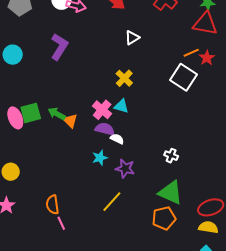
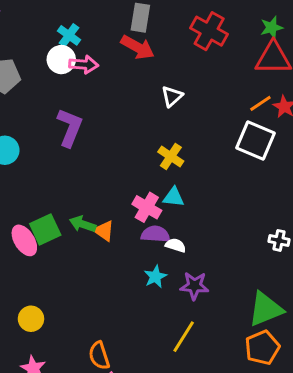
white cross: (171, 156) -> (279, 240), moved
green triangle: (171, 193) -> (266, 309), turned -36

